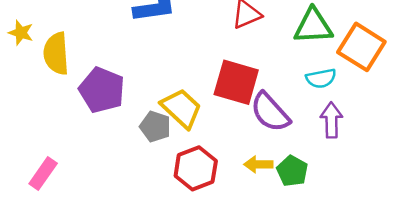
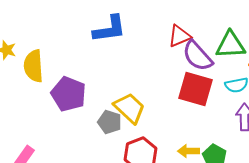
red square: (236, 82) -> (196, 89), moved
purple semicircle: (270, 112) -> (198, 56), moved

